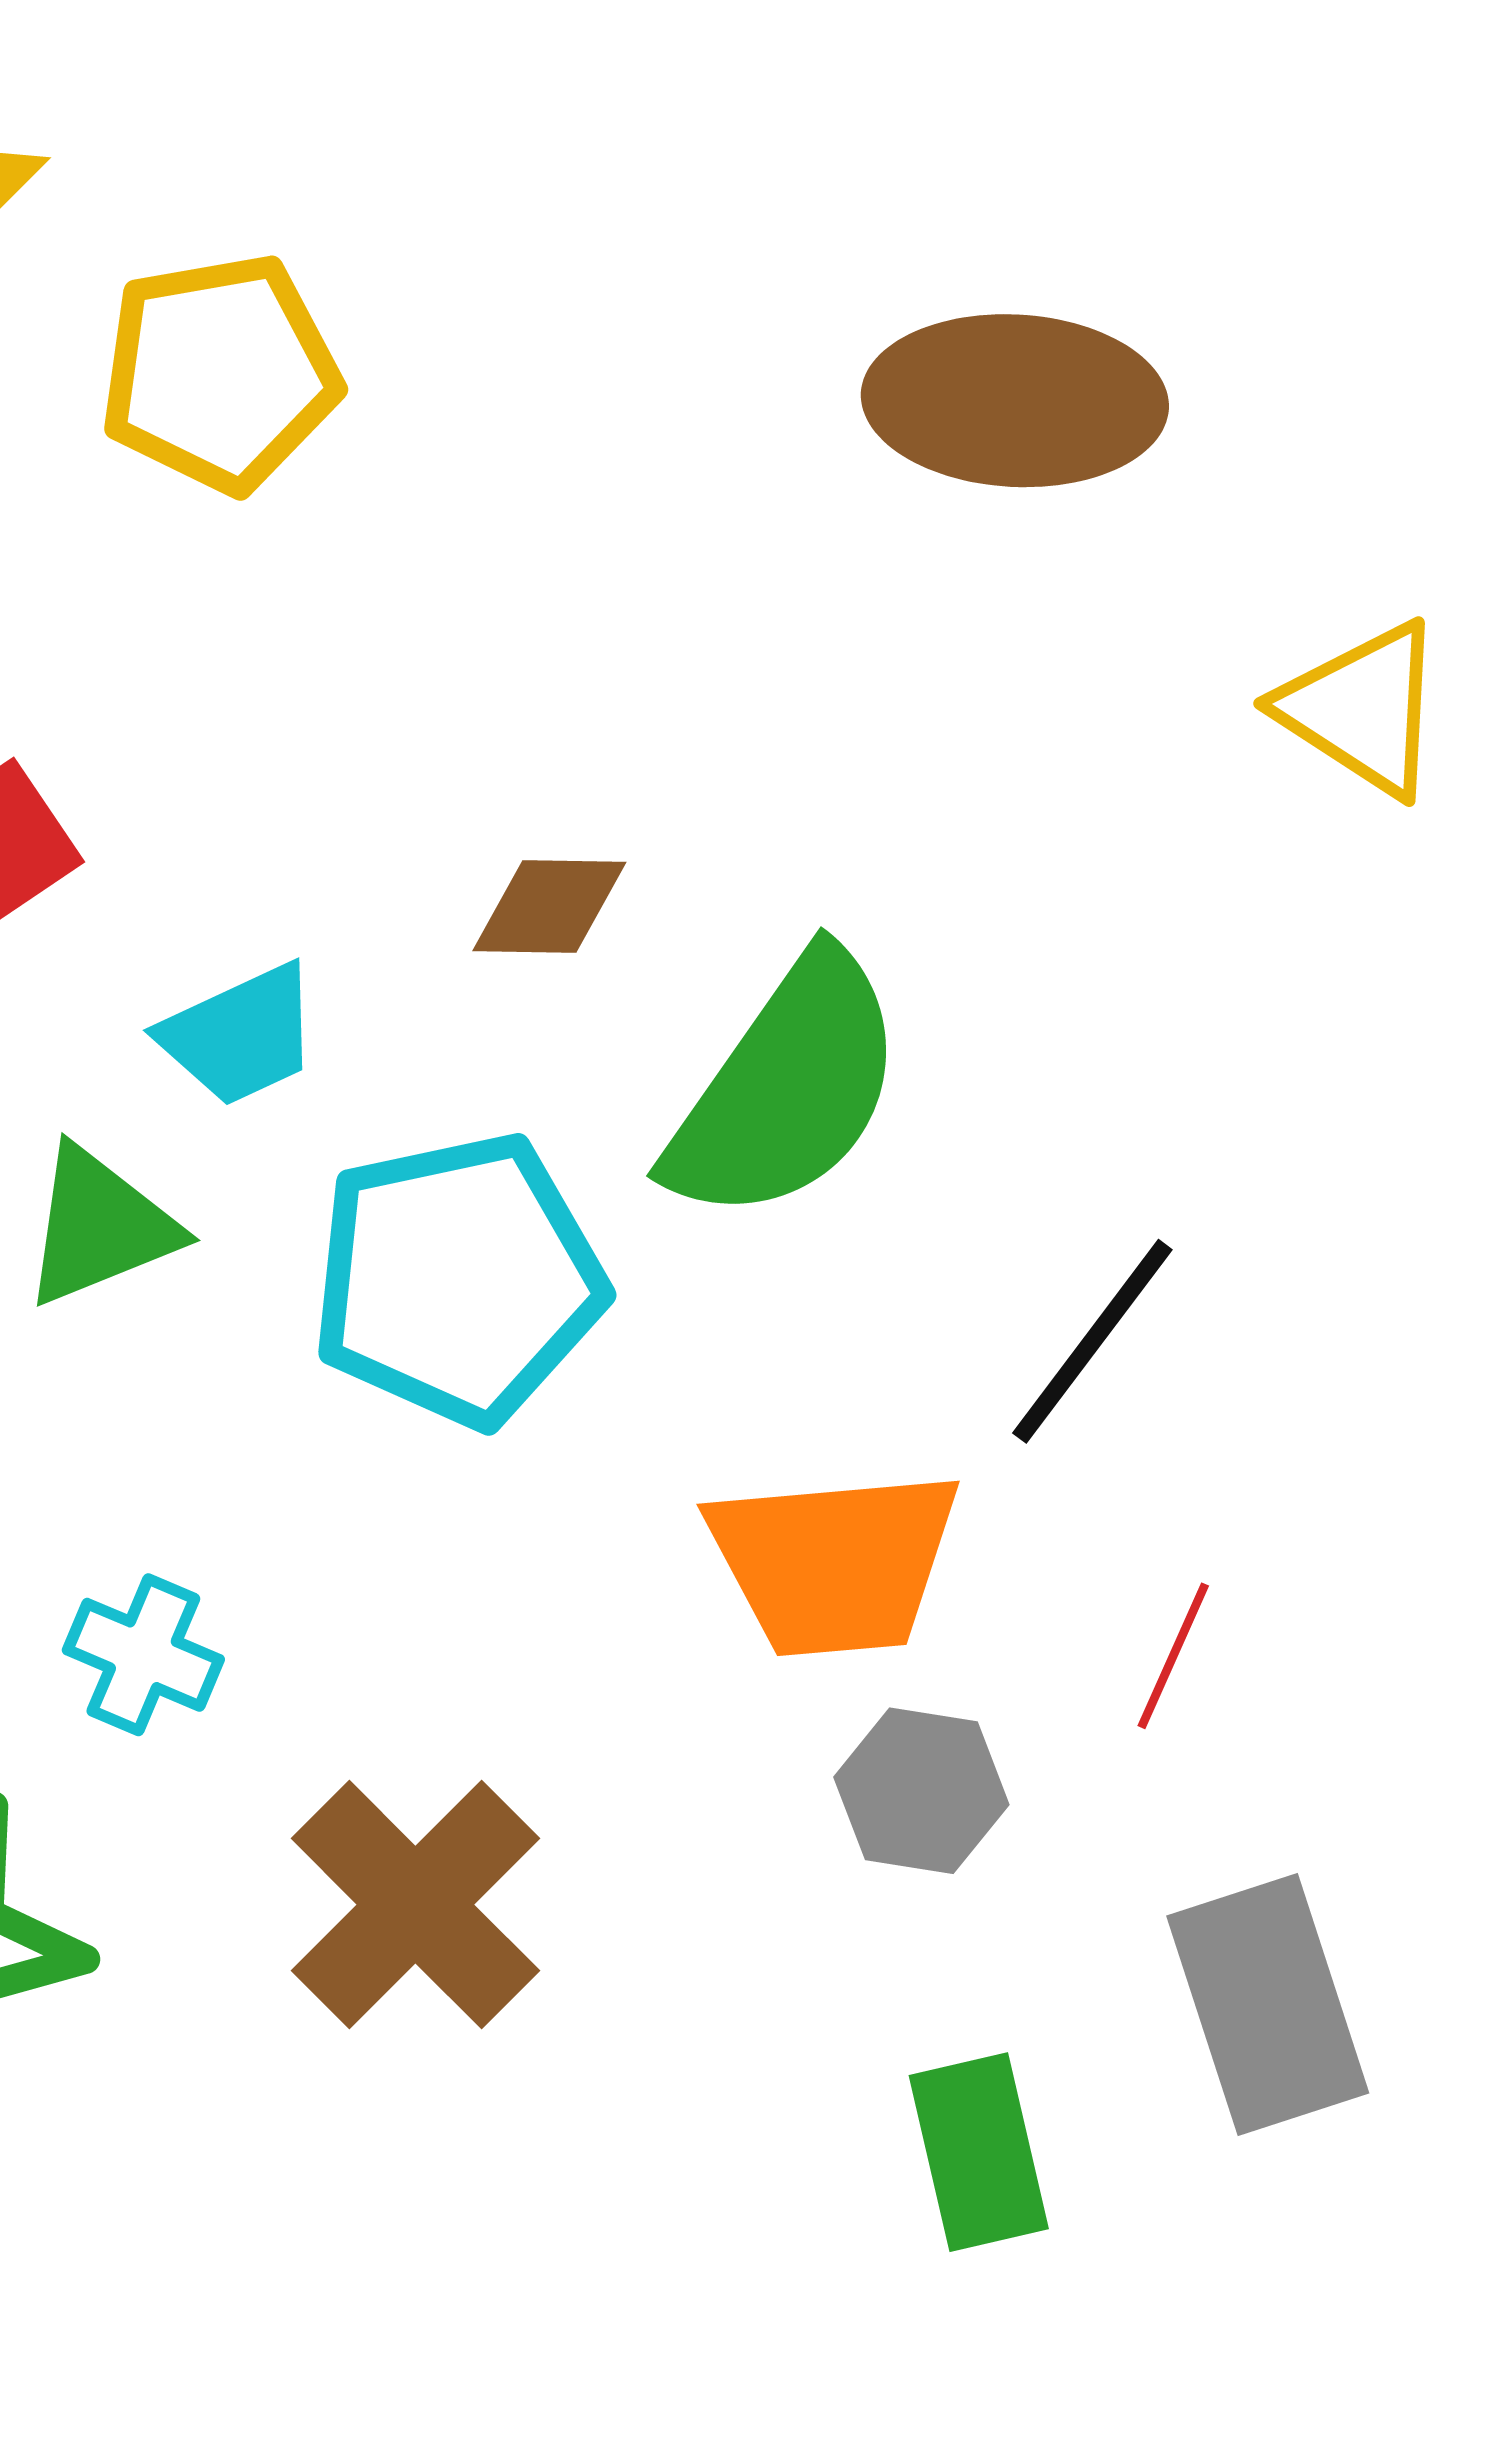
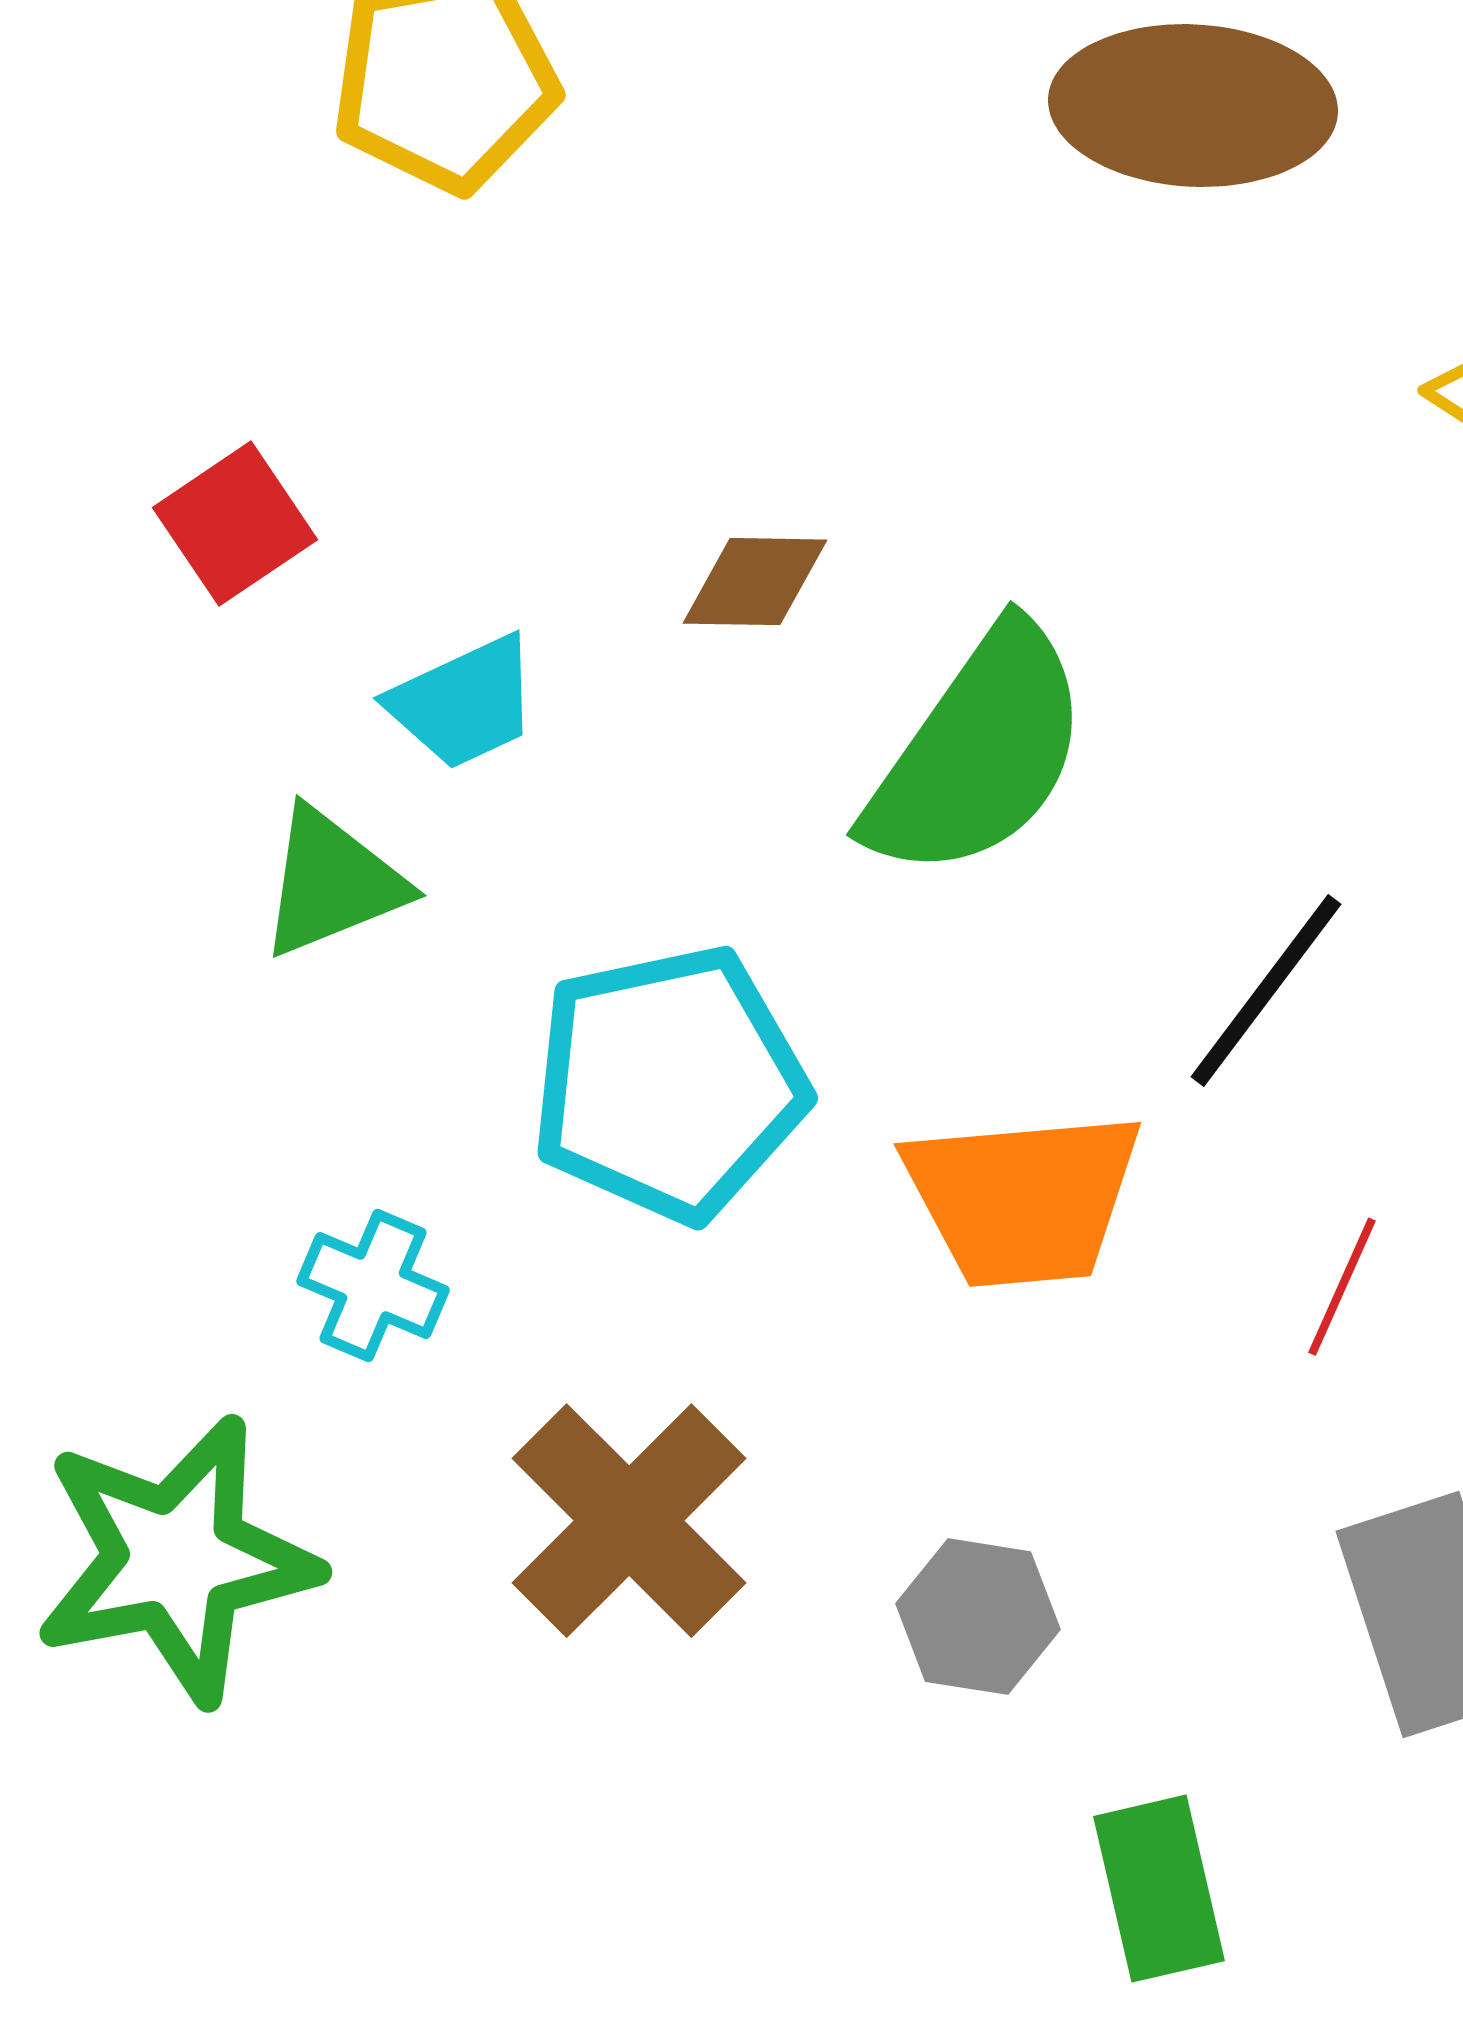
cyan pentagon: (458, 1280) -> (669, 1084), moved
gray hexagon: (921, 1791) -> (978, 1617), moved
green rectangle: (979, 2152) -> (1159, 1889), moved

